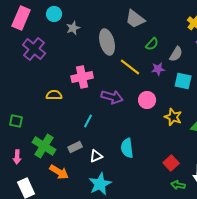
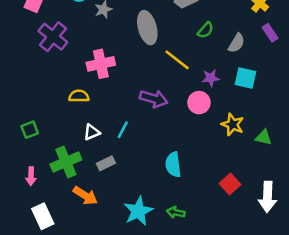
purple star: (158, 69) -> (211, 78), moved
pink cross: (82, 77) -> (101, 64), moved
green square: (16, 121) -> (30, 130), turned -32
green cross: (44, 146) -> (66, 162), turned 35
white triangle: (96, 156) -> (92, 132), moved
green arrow: (178, 185) -> (176, 212), moved

